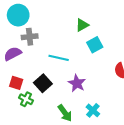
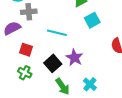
red square: (16, 83) -> (26, 50), moved
black square: (43, 83) -> (53, 63), moved

